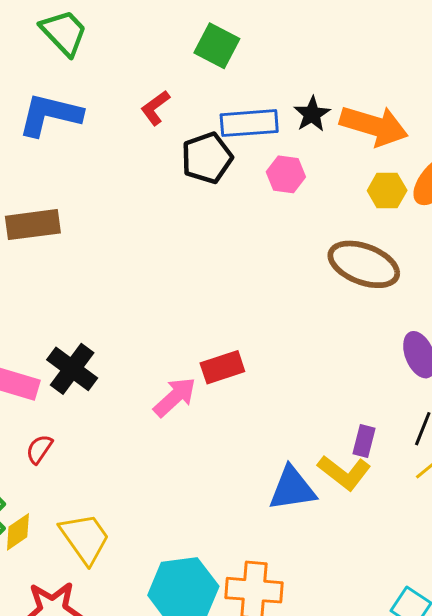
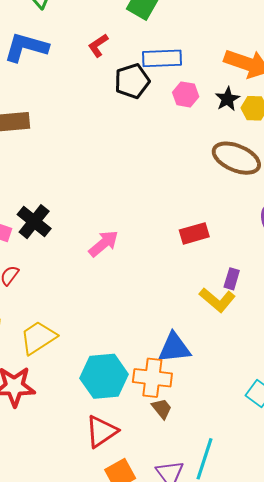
black star: (312, 114) -> (227, 99), moved
red rectangle: (222, 367) -> (194, 233), moved
blue triangle: (292, 489) -> (174, 348), moved
yellow trapezoid: (85, 538) -> (38, 338), turned -90

